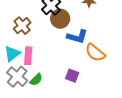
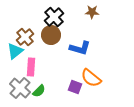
brown circle: (60, 19) -> (51, 35), moved
orange semicircle: (95, 53) -> (91, 78), moved
cyan triangle: (12, 54) -> (15, 51), moved

